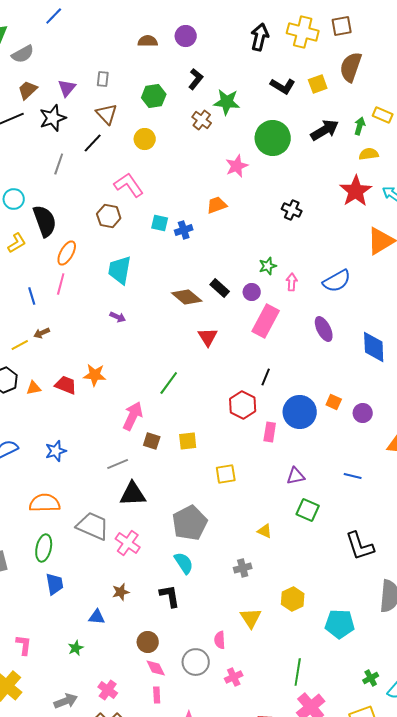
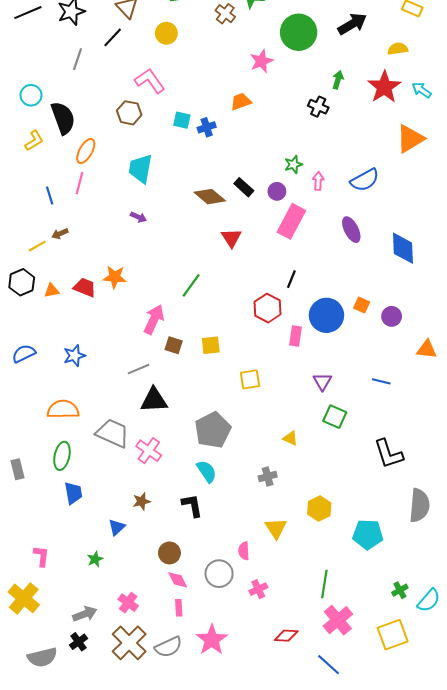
green arrow: (360, 126) -> (338, 80), moved
purple triangle: (296, 476) -> (322, 381), turned -48
blue triangle: (97, 617) -> (117, 527), turned -48

